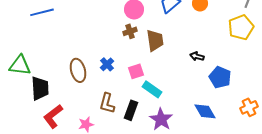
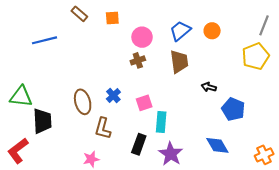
brown trapezoid: (155, 40) -> (179, 62), moved
cyan rectangle: (152, 89) -> (161, 122), turned 60
brown L-shape: (107, 103) -> (103, 128), moved
orange cross: (249, 107) -> (264, 155), moved
red L-shape: (53, 116) -> (18, 151), moved

